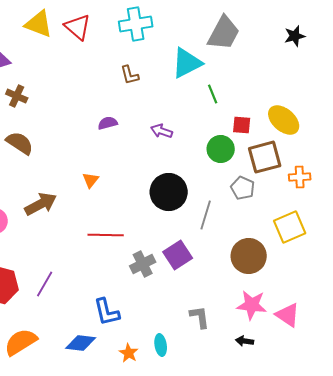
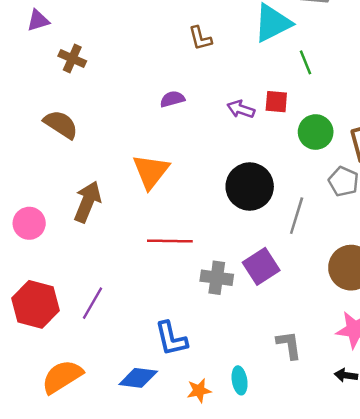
brown cross: (17, 96) -> (72, 59), moved
red square: (242, 125) -> (276, 102), moved
orange triangle: (91, 180) -> (151, 171), size x1.8
brown arrow: (41, 204) -> (87, 202), turned -40
gray cross: (143, 264) -> (217, 278), turned 35
orange star: (129, 353) -> (199, 391), turned 30

